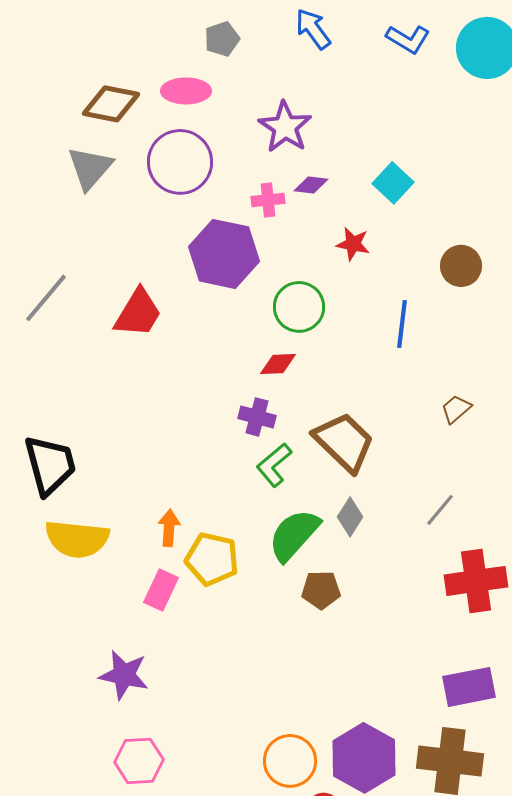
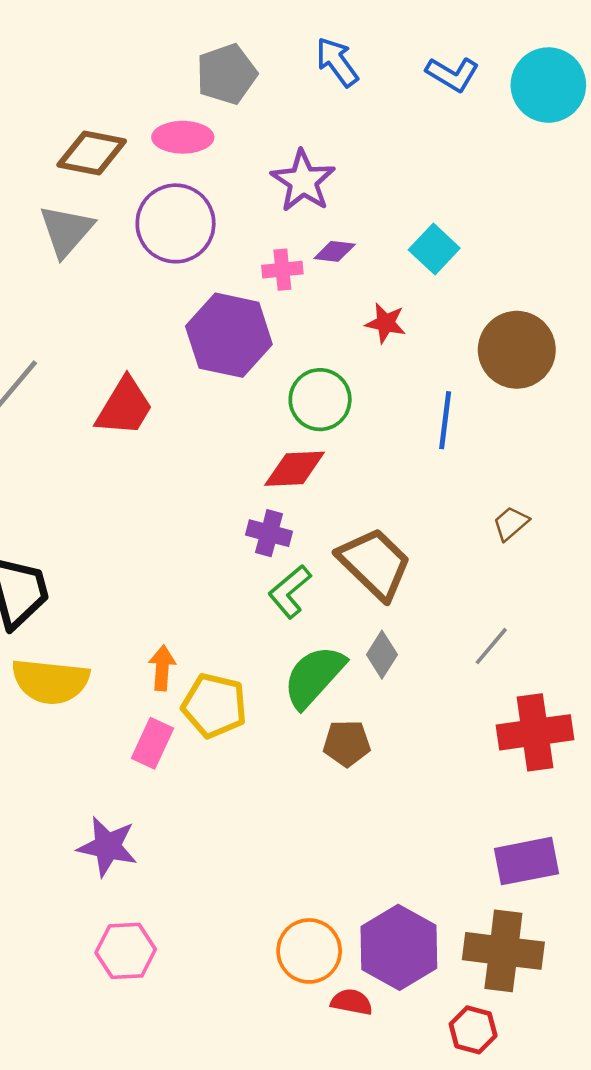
gray pentagon: (222, 39) -> (227, 74), size x1.4
brown circle: (461, 266) -> (517, 350), size x1.5
red diamond: (278, 364) -> (295, 469), size x1.4

